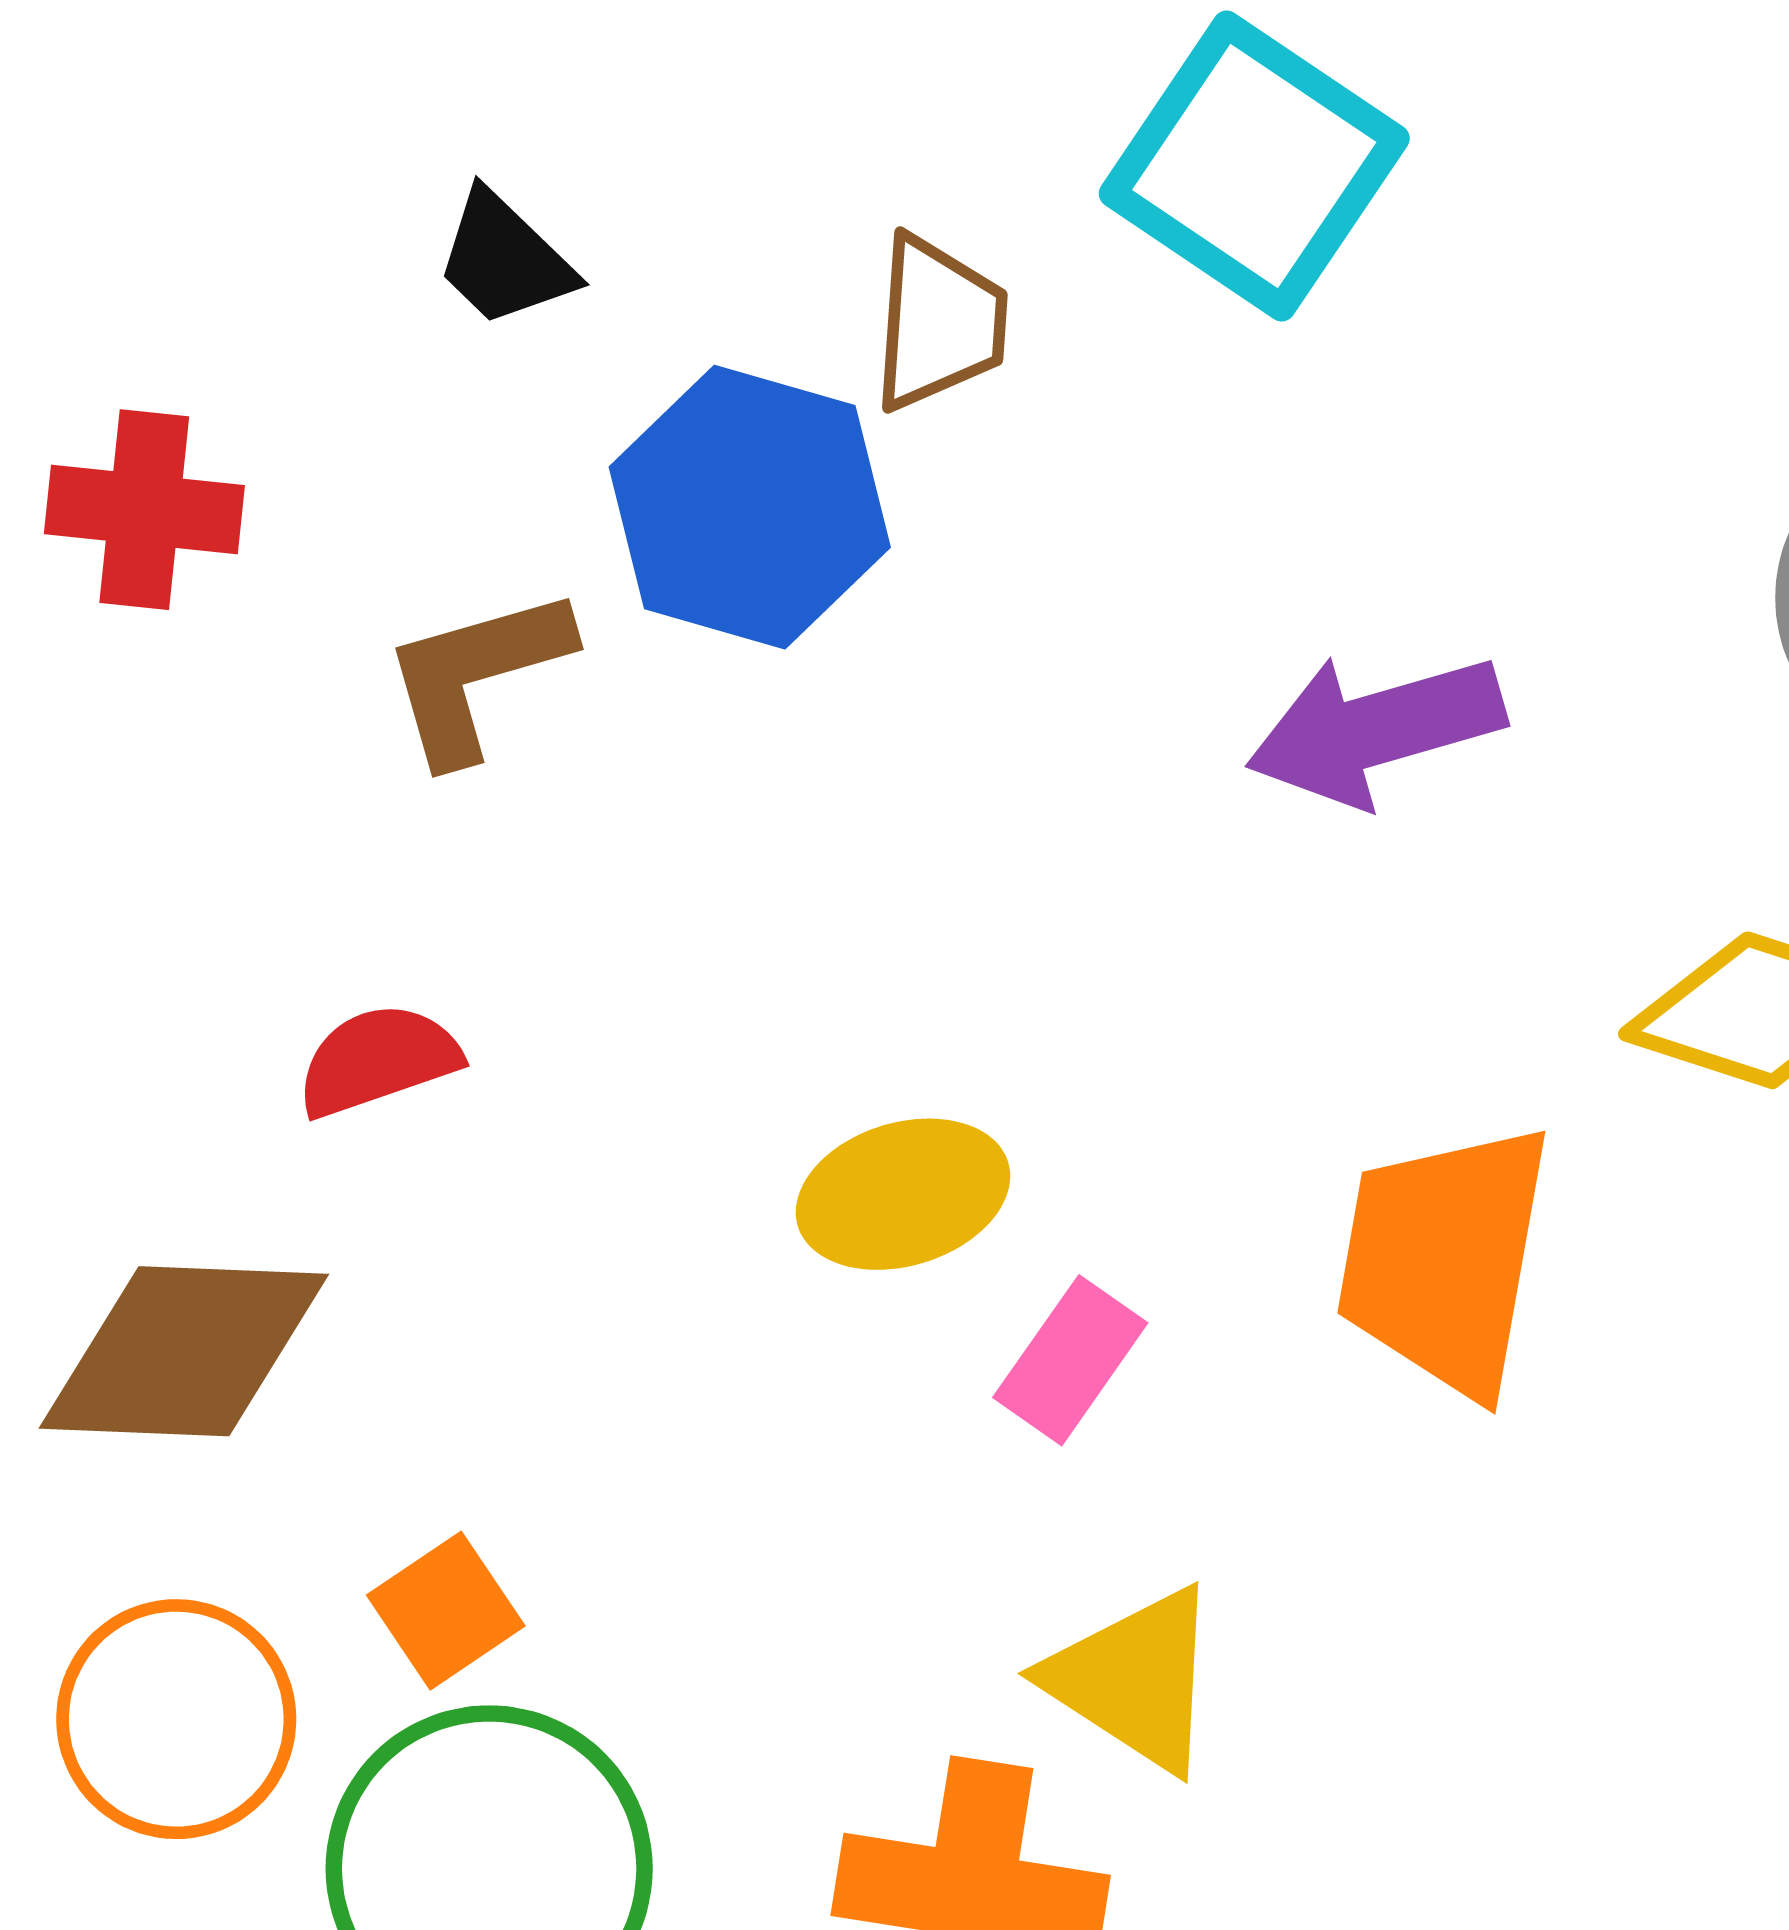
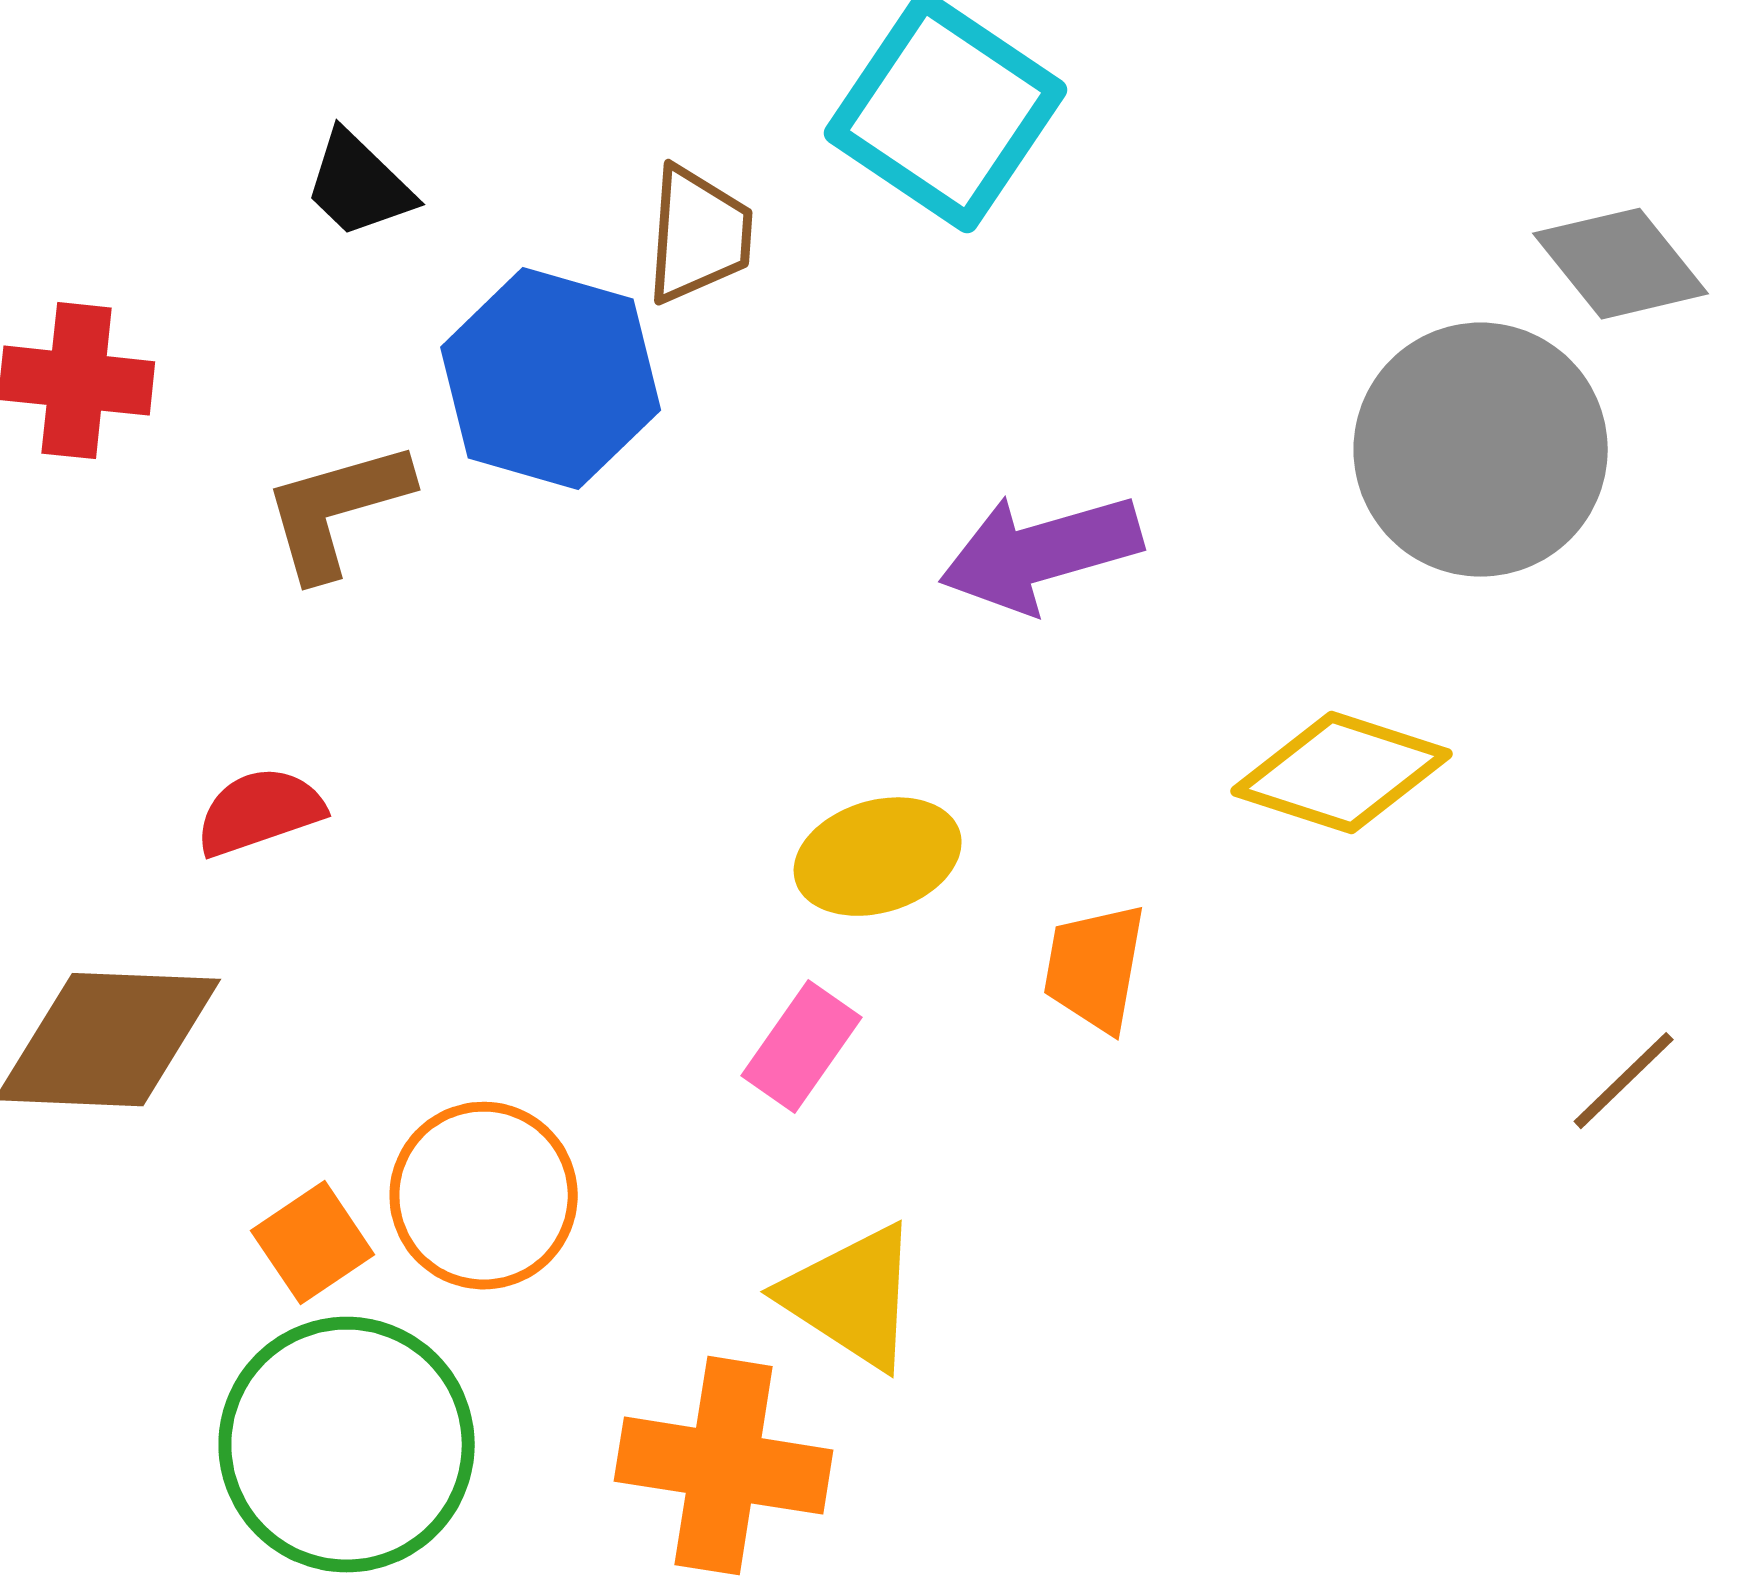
yellow ellipse: (903, 1194) -> (878, 857), moved
orange trapezoid: (1445, 1259) -> (1095, 968), size x0.6
orange circle: (176, 1719) -> (484, 1196), moved

